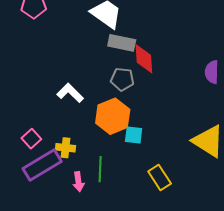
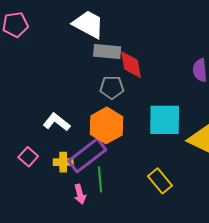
white L-shape: (70, 93) -> (57, 122), moved
cyan square: (134, 135) -> (165, 120), moved, size x1.8
purple rectangle: (42, 165) -> (87, 155), moved

